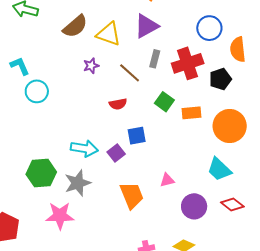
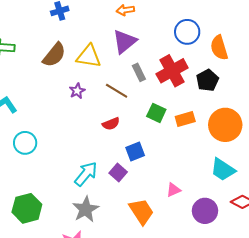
gray rectangle: (155, 59) -> (139, 72), turned -30
cyan circle: (37, 91) -> (25, 143), moved
cyan arrow: (84, 148) -> (86, 174), turned -48
green hexagon: (41, 173) -> (27, 208), moved

